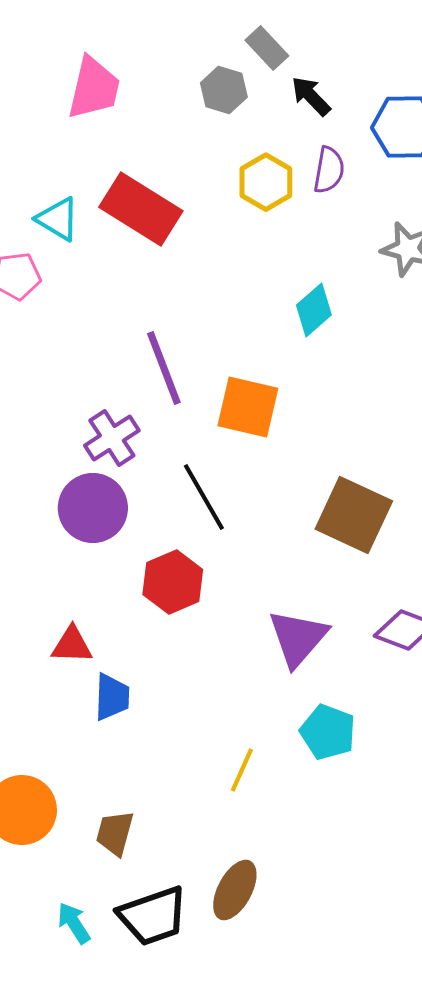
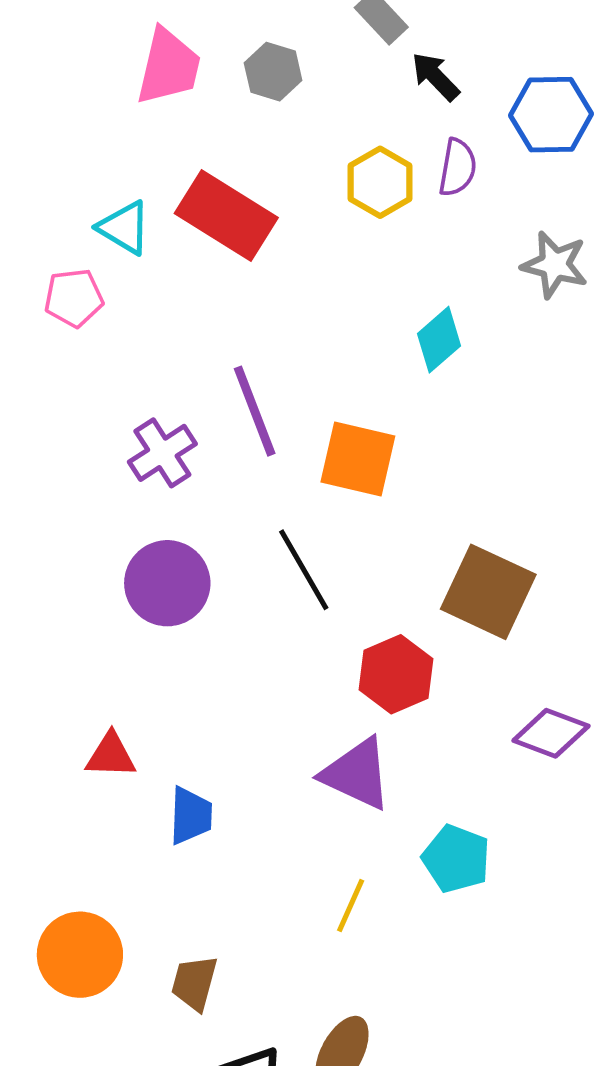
gray hexagon: (224, 90) -> (273, 72), moved
purple cross: (112, 438) -> (162, 453), moved
red hexagon: (173, 582) -> (396, 674), moved
purple triangle: (298, 638) -> (357, 774), moved, turned -46
red triangle: (72, 645) -> (111, 755), moved

